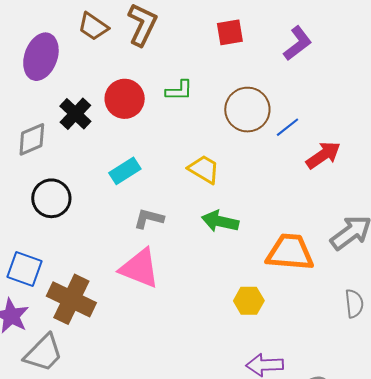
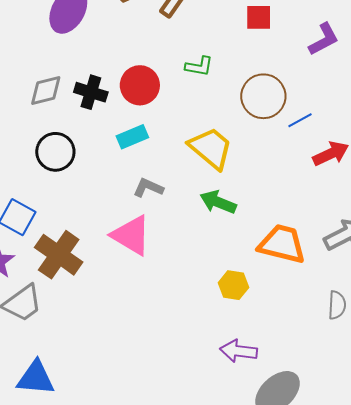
red circle: (125, 99) -> (140, 85), moved
black cross: (75, 114) -> (91, 92), moved, turned -36
yellow trapezoid: (204, 169) -> (211, 148), size x1.4

